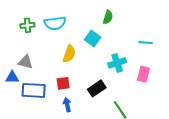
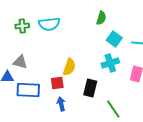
cyan square: (93, 39) -> (114, 39), moved
yellow semicircle: (69, 54) -> (69, 67), moved
black rectangle: (97, 88) -> (90, 88), turned -42

